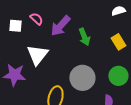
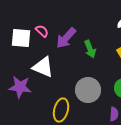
white square: (15, 26) -> (21, 38), size x1.5
white triangle: (37, 55) -> (43, 67), turned -45

